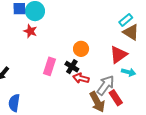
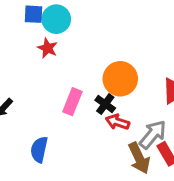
orange circle: (81, 49) -> (120, 79), size x1.5
blue semicircle: (14, 103) -> (39, 150), moved

